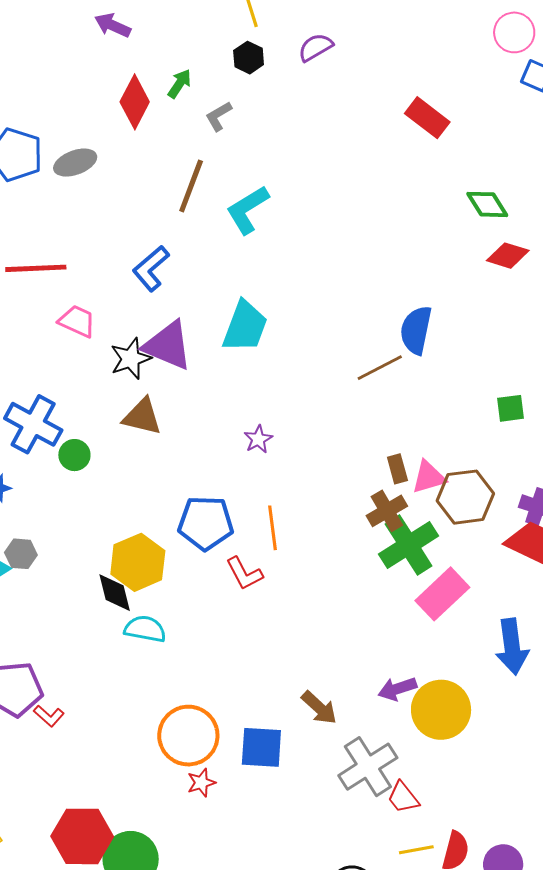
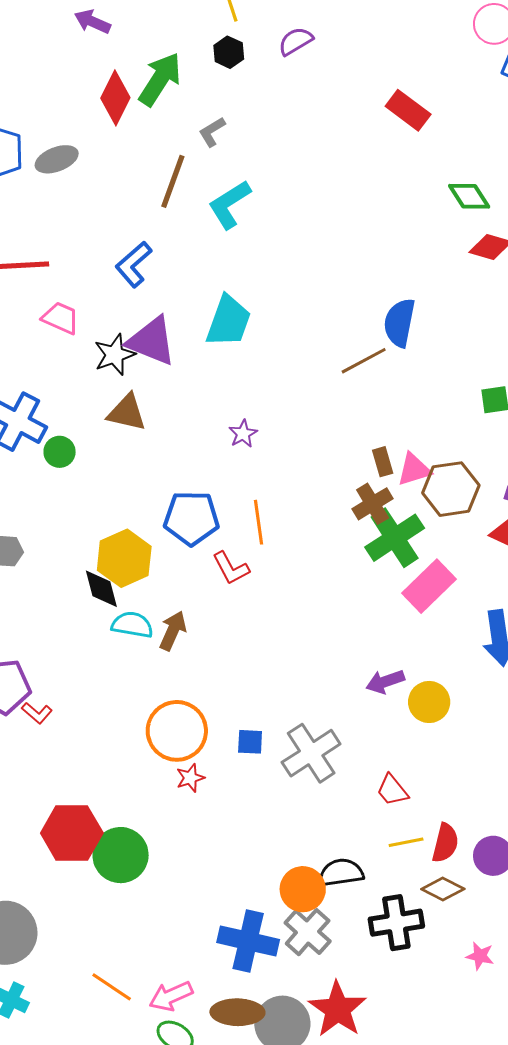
green arrow: (180, 84) -> (160, 79), size x1.8
gray L-shape: (219, 116) -> (212, 132), moved
brown arrow: (319, 708) -> (173, 631), moved, turned -108
yellow circle: (441, 710) -> (429, 702), size x0.7
blue square: (261, 747) -> (250, 742), size x0.6
gray cross: (368, 767) -> (311, 753), moved

